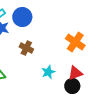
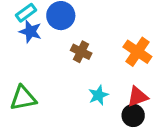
brown cross: (26, 48) -> (81, 52), moved

